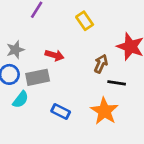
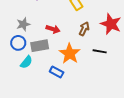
brown arrow: (101, 64) -> (84, 29), moved
orange star: (104, 111) -> (70, 54), moved

